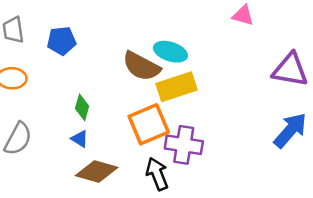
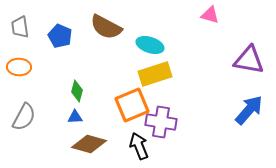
blue pentagon: (62, 41) -> (60, 36), turned 30
brown semicircle: (141, 66) -> (106, 27), moved
blue triangle: (80, 139) -> (75, 117), turned -35

